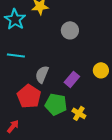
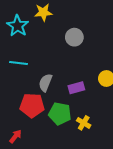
purple rectangle: (72, 79) -> (76, 88), turned 35
red pentagon: (29, 96) -> (32, 105), turned -30

